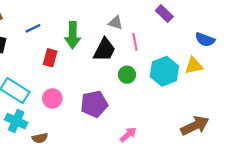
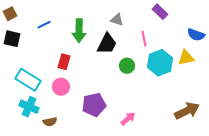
pink line: (135, 42) -> (144, 39), moved
red rectangle: (50, 58) -> (64, 62), moved
purple pentagon: (94, 104) -> (94, 105), moved

